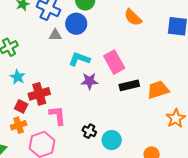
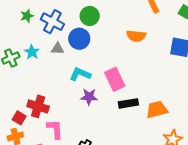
orange semicircle: (133, 17) -> (136, 36), turned -42
cyan star: (18, 77) -> (32, 52), moved
red cross: (39, 94) -> (38, 106), turned 30

